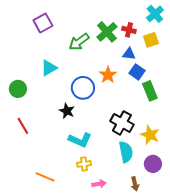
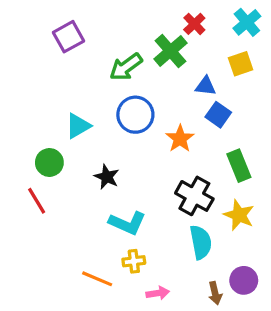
red cross: (129, 30) -> (194, 24), moved, turned 32
cyan triangle: (49, 68) -> (78, 126), moved
orange star: (108, 75) -> (180, 139), moved
blue circle: (83, 88) -> (135, 115), moved
green circle: (18, 89) -> (49, 162), moved
green rectangle: (150, 91) -> (239, 166), moved
purple circle: (153, 164) -> (244, 280), moved
orange line: (45, 177) -> (97, 279), moved

